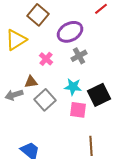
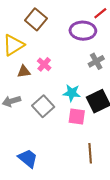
purple ellipse: (70, 32) -> (83, 31), moved, turned 30
gray cross: (79, 56) -> (96, 61), moved
brown triangle: (31, 82) -> (24, 72), moved

